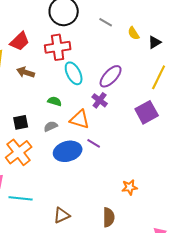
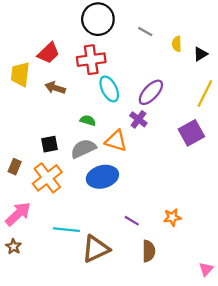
yellow semicircle: (134, 33) -> (177, 44), turned 32
gray semicircle: (51, 126) -> (83, 149), size x1.6
purple line: (94, 143) -> (132, 221), moved
cyan line: (21, 198) -> (66, 230), moved
brown triangle: (62, 215) -> (96, 249), size x1.5

